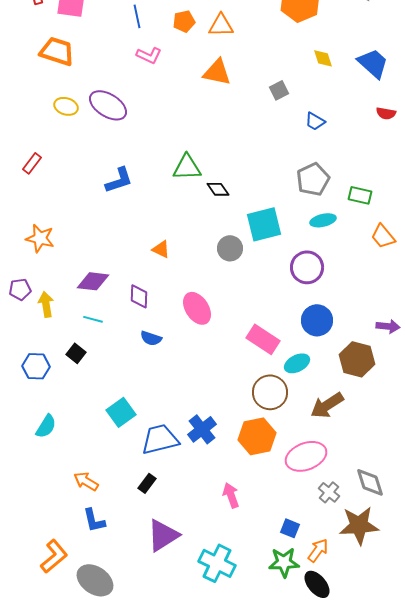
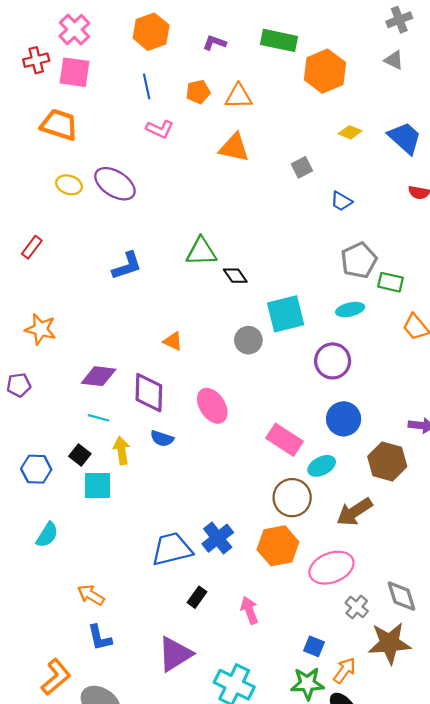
yellow diamond: (323, 58) -> (350, 132), turned -50
gray pentagon: (313, 179) -> (359, 260), moved
purple diamond: (139, 296) -> (149, 393), size x1.5
yellow arrow: (46, 304) -> (121, 451), moved
cyan square: (121, 412) -> (97, 486), moved, turned 36
black rectangle: (147, 483) -> (197, 597), moved

